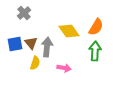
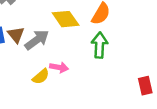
gray arrow: (47, 47) -> (37, 40), turned 48
yellow semicircle: (35, 63) -> (41, 77), moved, turned 32

